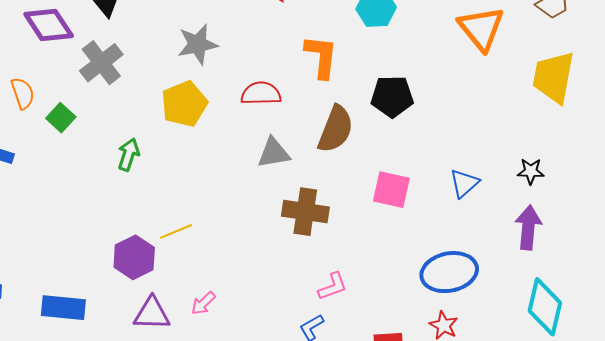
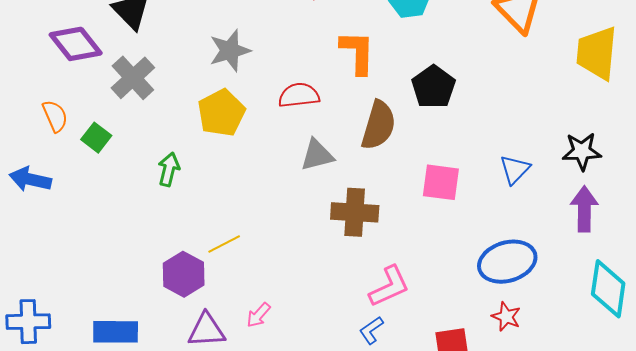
black pentagon: (392, 96) -> (433, 87), turned -30
black star: (531, 171) -> (582, 151), size x1.4
pink L-shape: (333, 286) -> (389, 286), size x1.4

